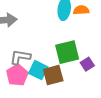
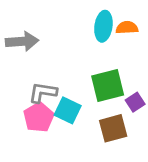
brown square: (53, 75) -> (113, 128), moved

